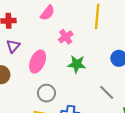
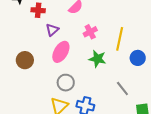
yellow line: (97, 16) -> (120, 39), moved
purple triangle: (13, 46) -> (52, 30), moved

